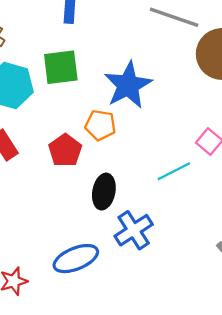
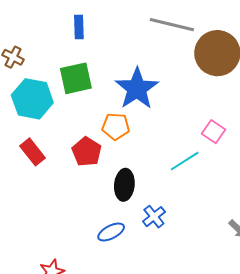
blue cross: (134, 230) -> (154, 217), size x0.7
blue ellipse: (76, 259) -> (111, 232), moved, size x0.7

